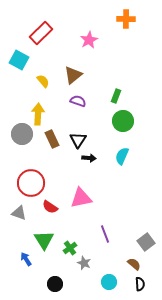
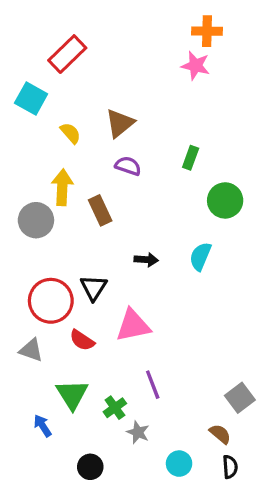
pink star: (89, 40) -> (195, 66), moved, turned -30
green circle: (123, 121) -> (225, 200), moved
brown rectangle: (52, 139) -> (100, 210), moved
black triangle: (78, 140) -> (94, 288), moved
purple line: (105, 234) -> (153, 385), moved

